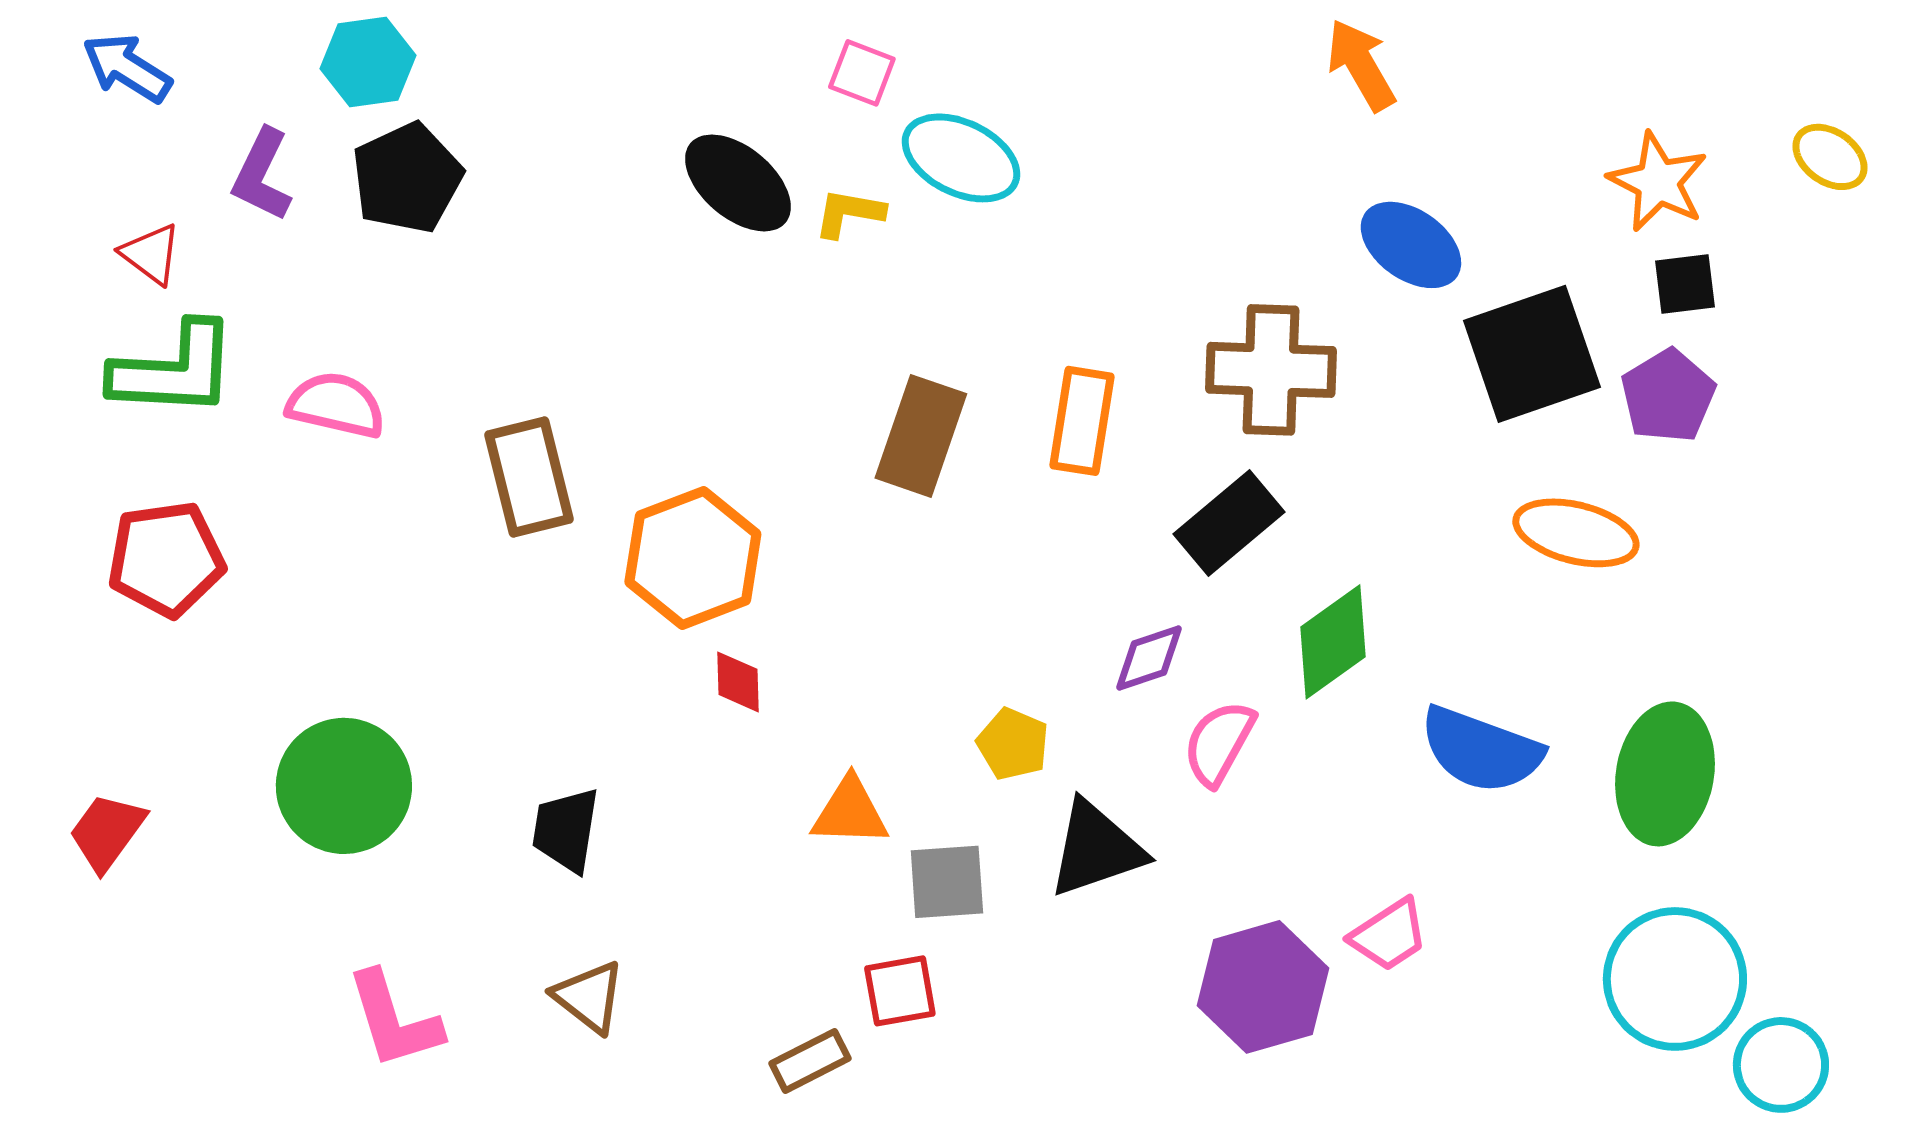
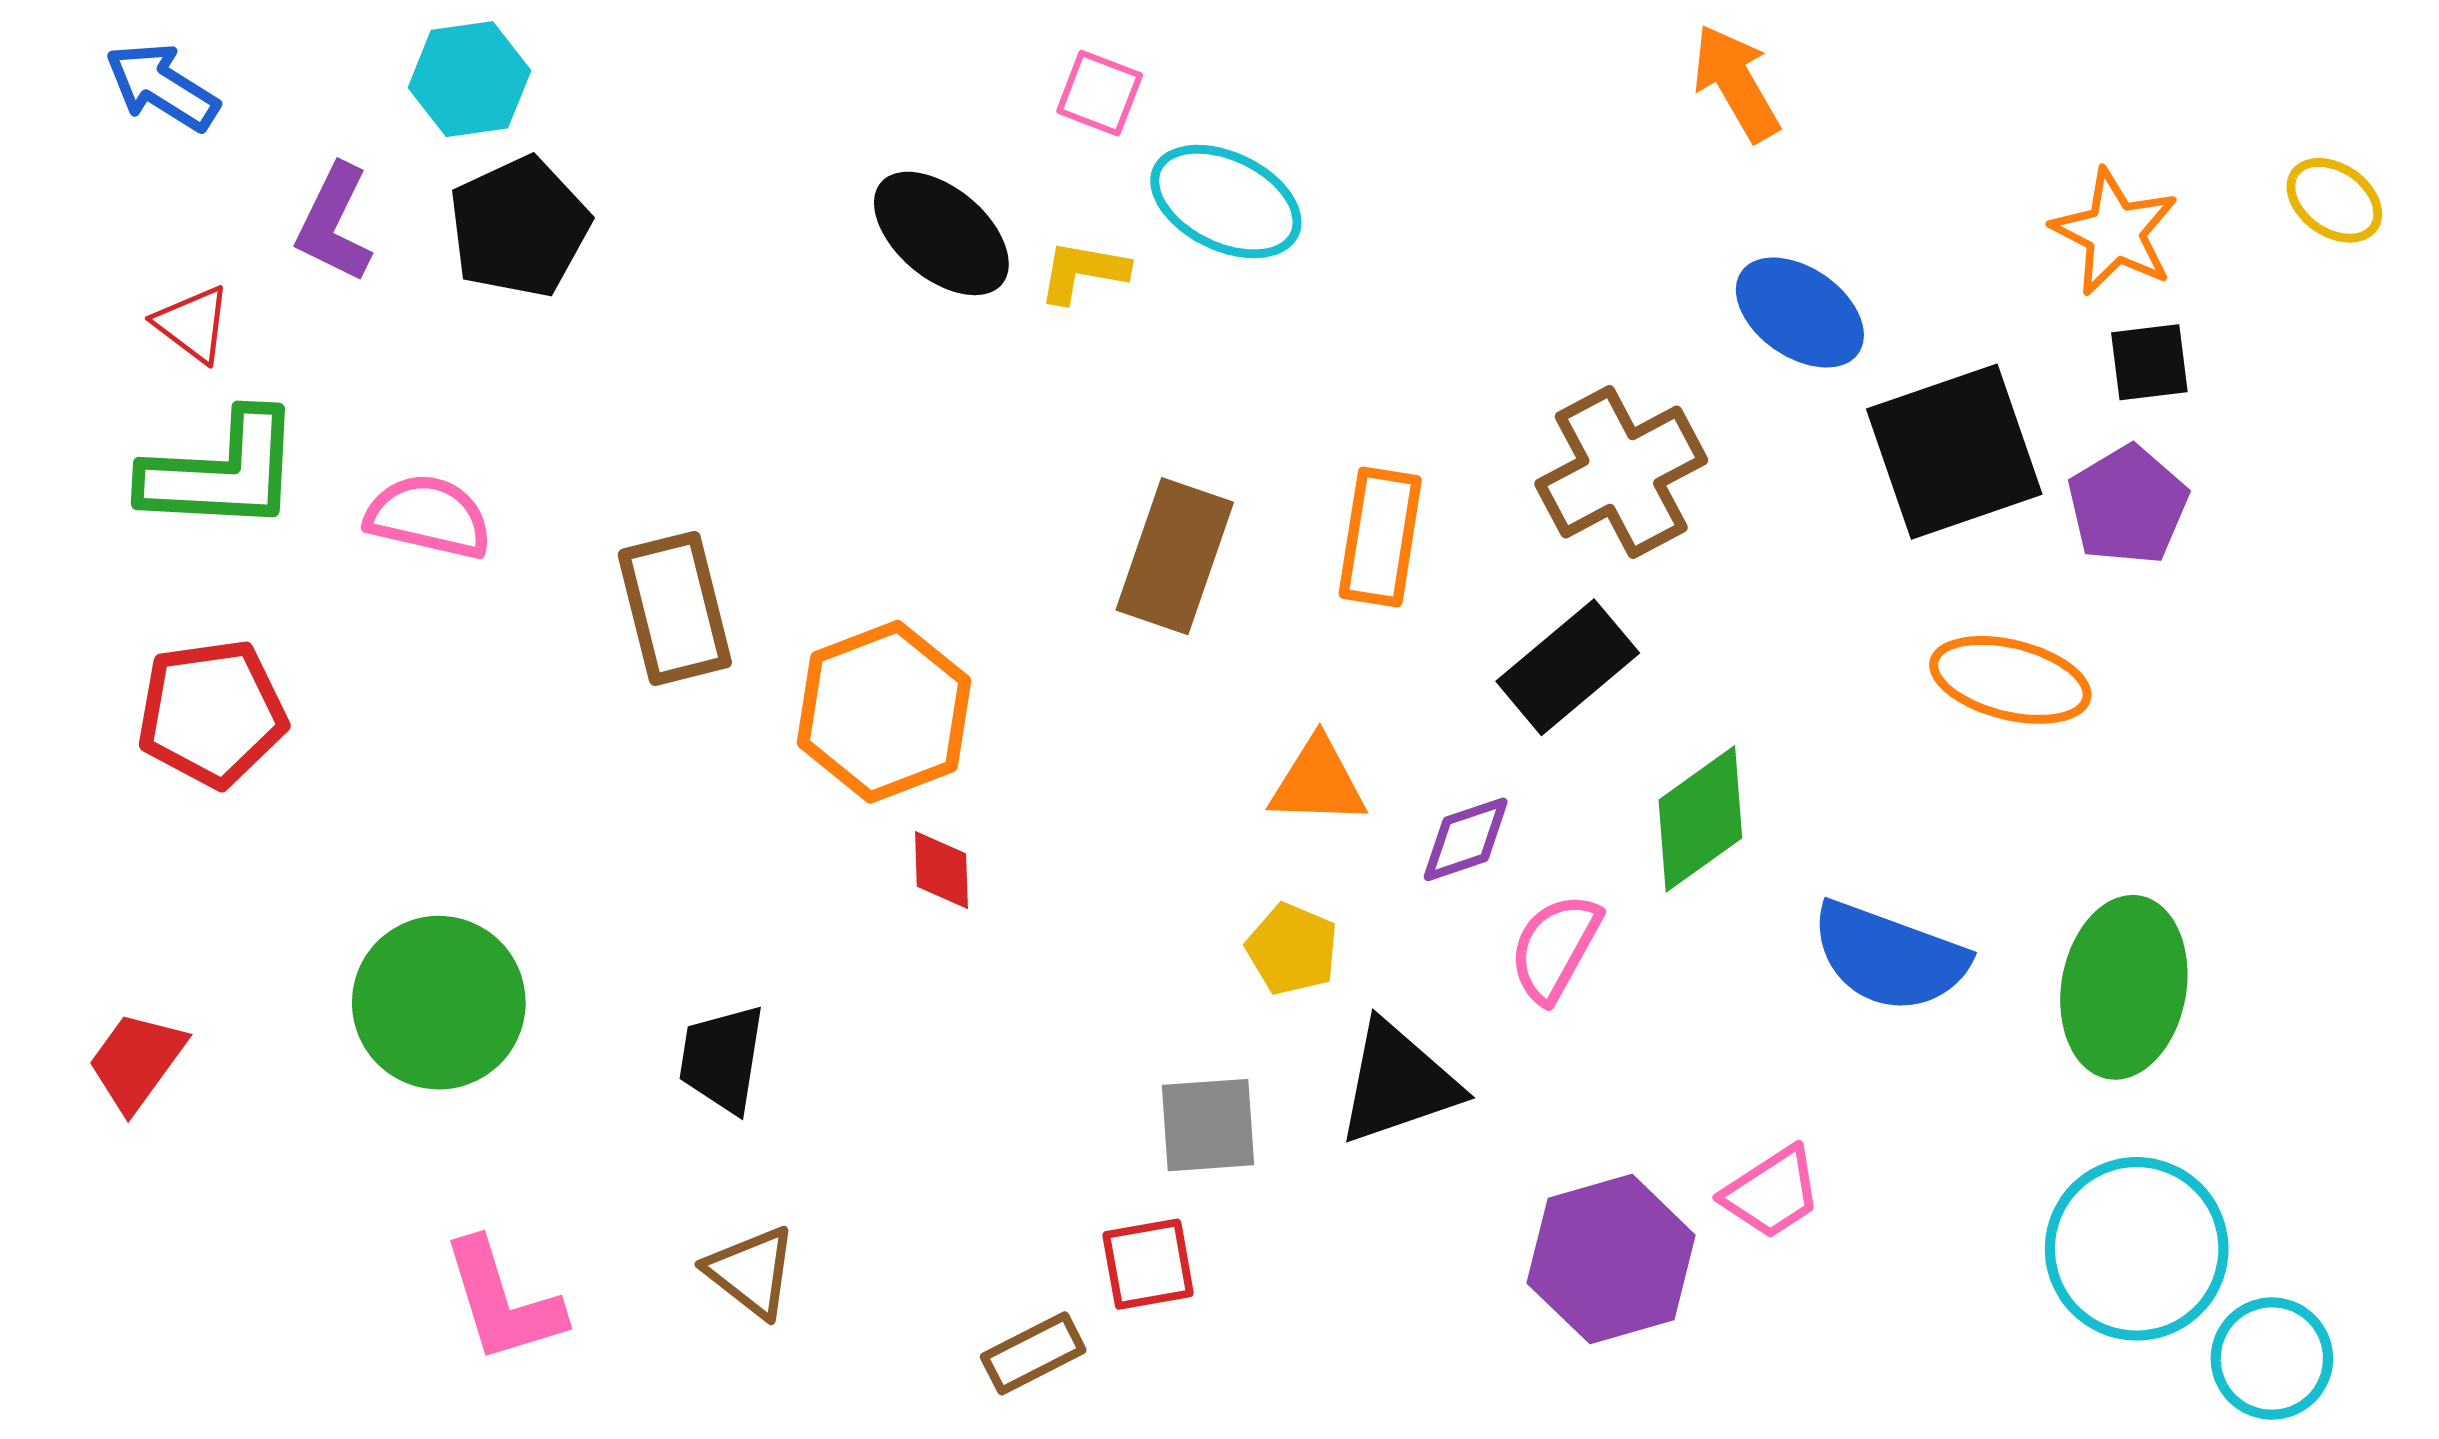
brown cross: (1271, 370) -> (1621, 472), turned -30
orange triangle: (850, 812) -> (1318, 782), moved

